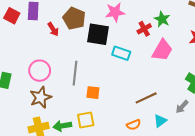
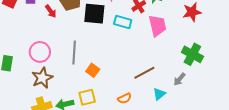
pink trapezoid: (162, 50) -> (157, 26), turned -40
cyan rectangle: (121, 53) -> (123, 22), moved
orange square: (93, 93) -> (93, 70), turned 32
orange semicircle: (134, 125) -> (125, 98), moved

